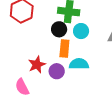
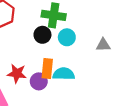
orange rectangle: (64, 48) -> (47, 69), moved
red star: (37, 65) -> (17, 73), turned 30

